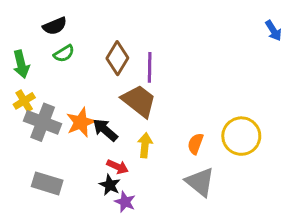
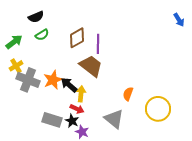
brown diamond: (117, 58) -> (77, 38), turned 30
green arrow: (21, 64) -> (14, 42), turned -114
yellow circle: (241, 136) -> (158, 109), moved
yellow arrow: (145, 145) -> (81, 94), moved
gray triangle: (200, 182) -> (114, 119), moved
gray rectangle: (47, 183) -> (52, 120), moved

